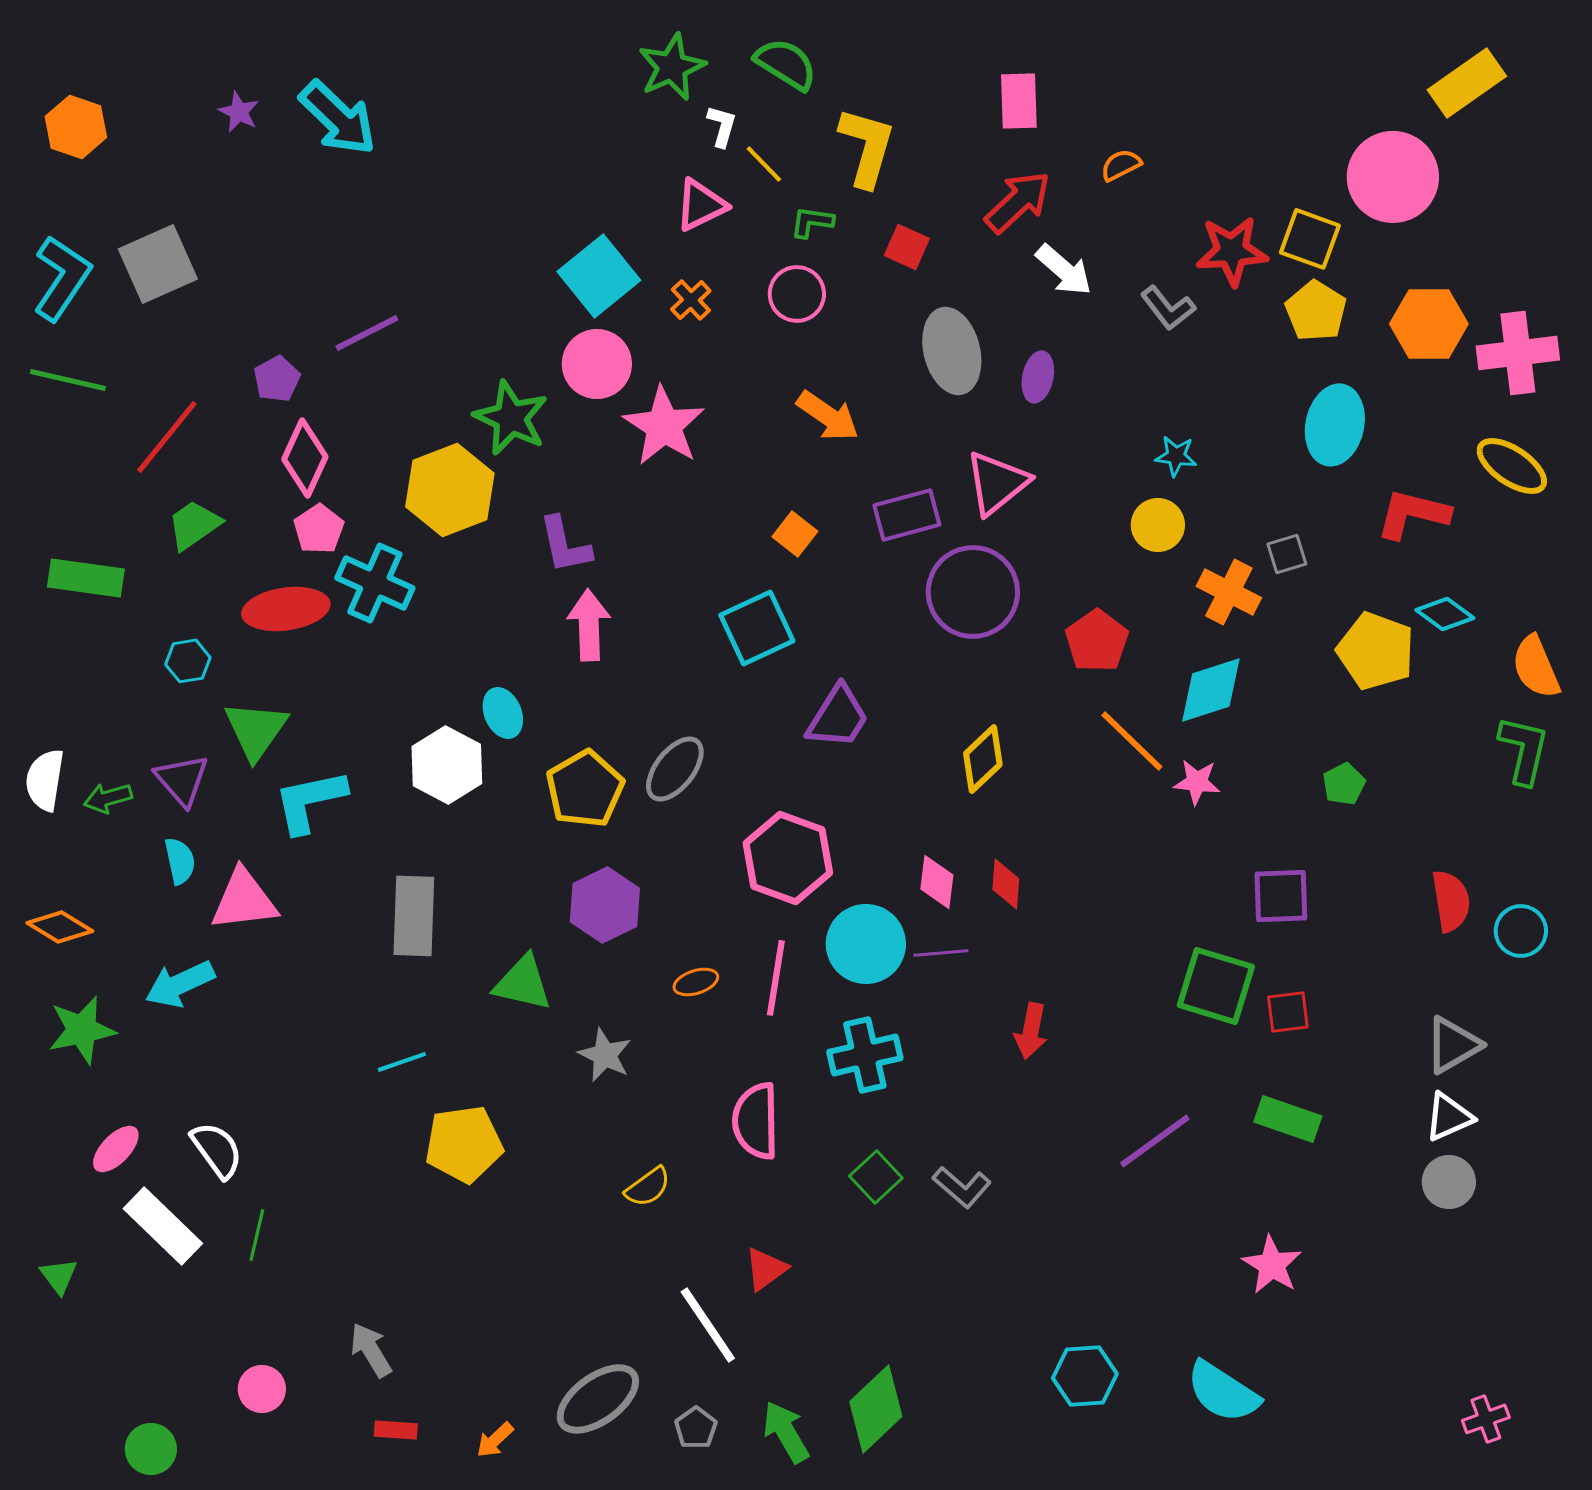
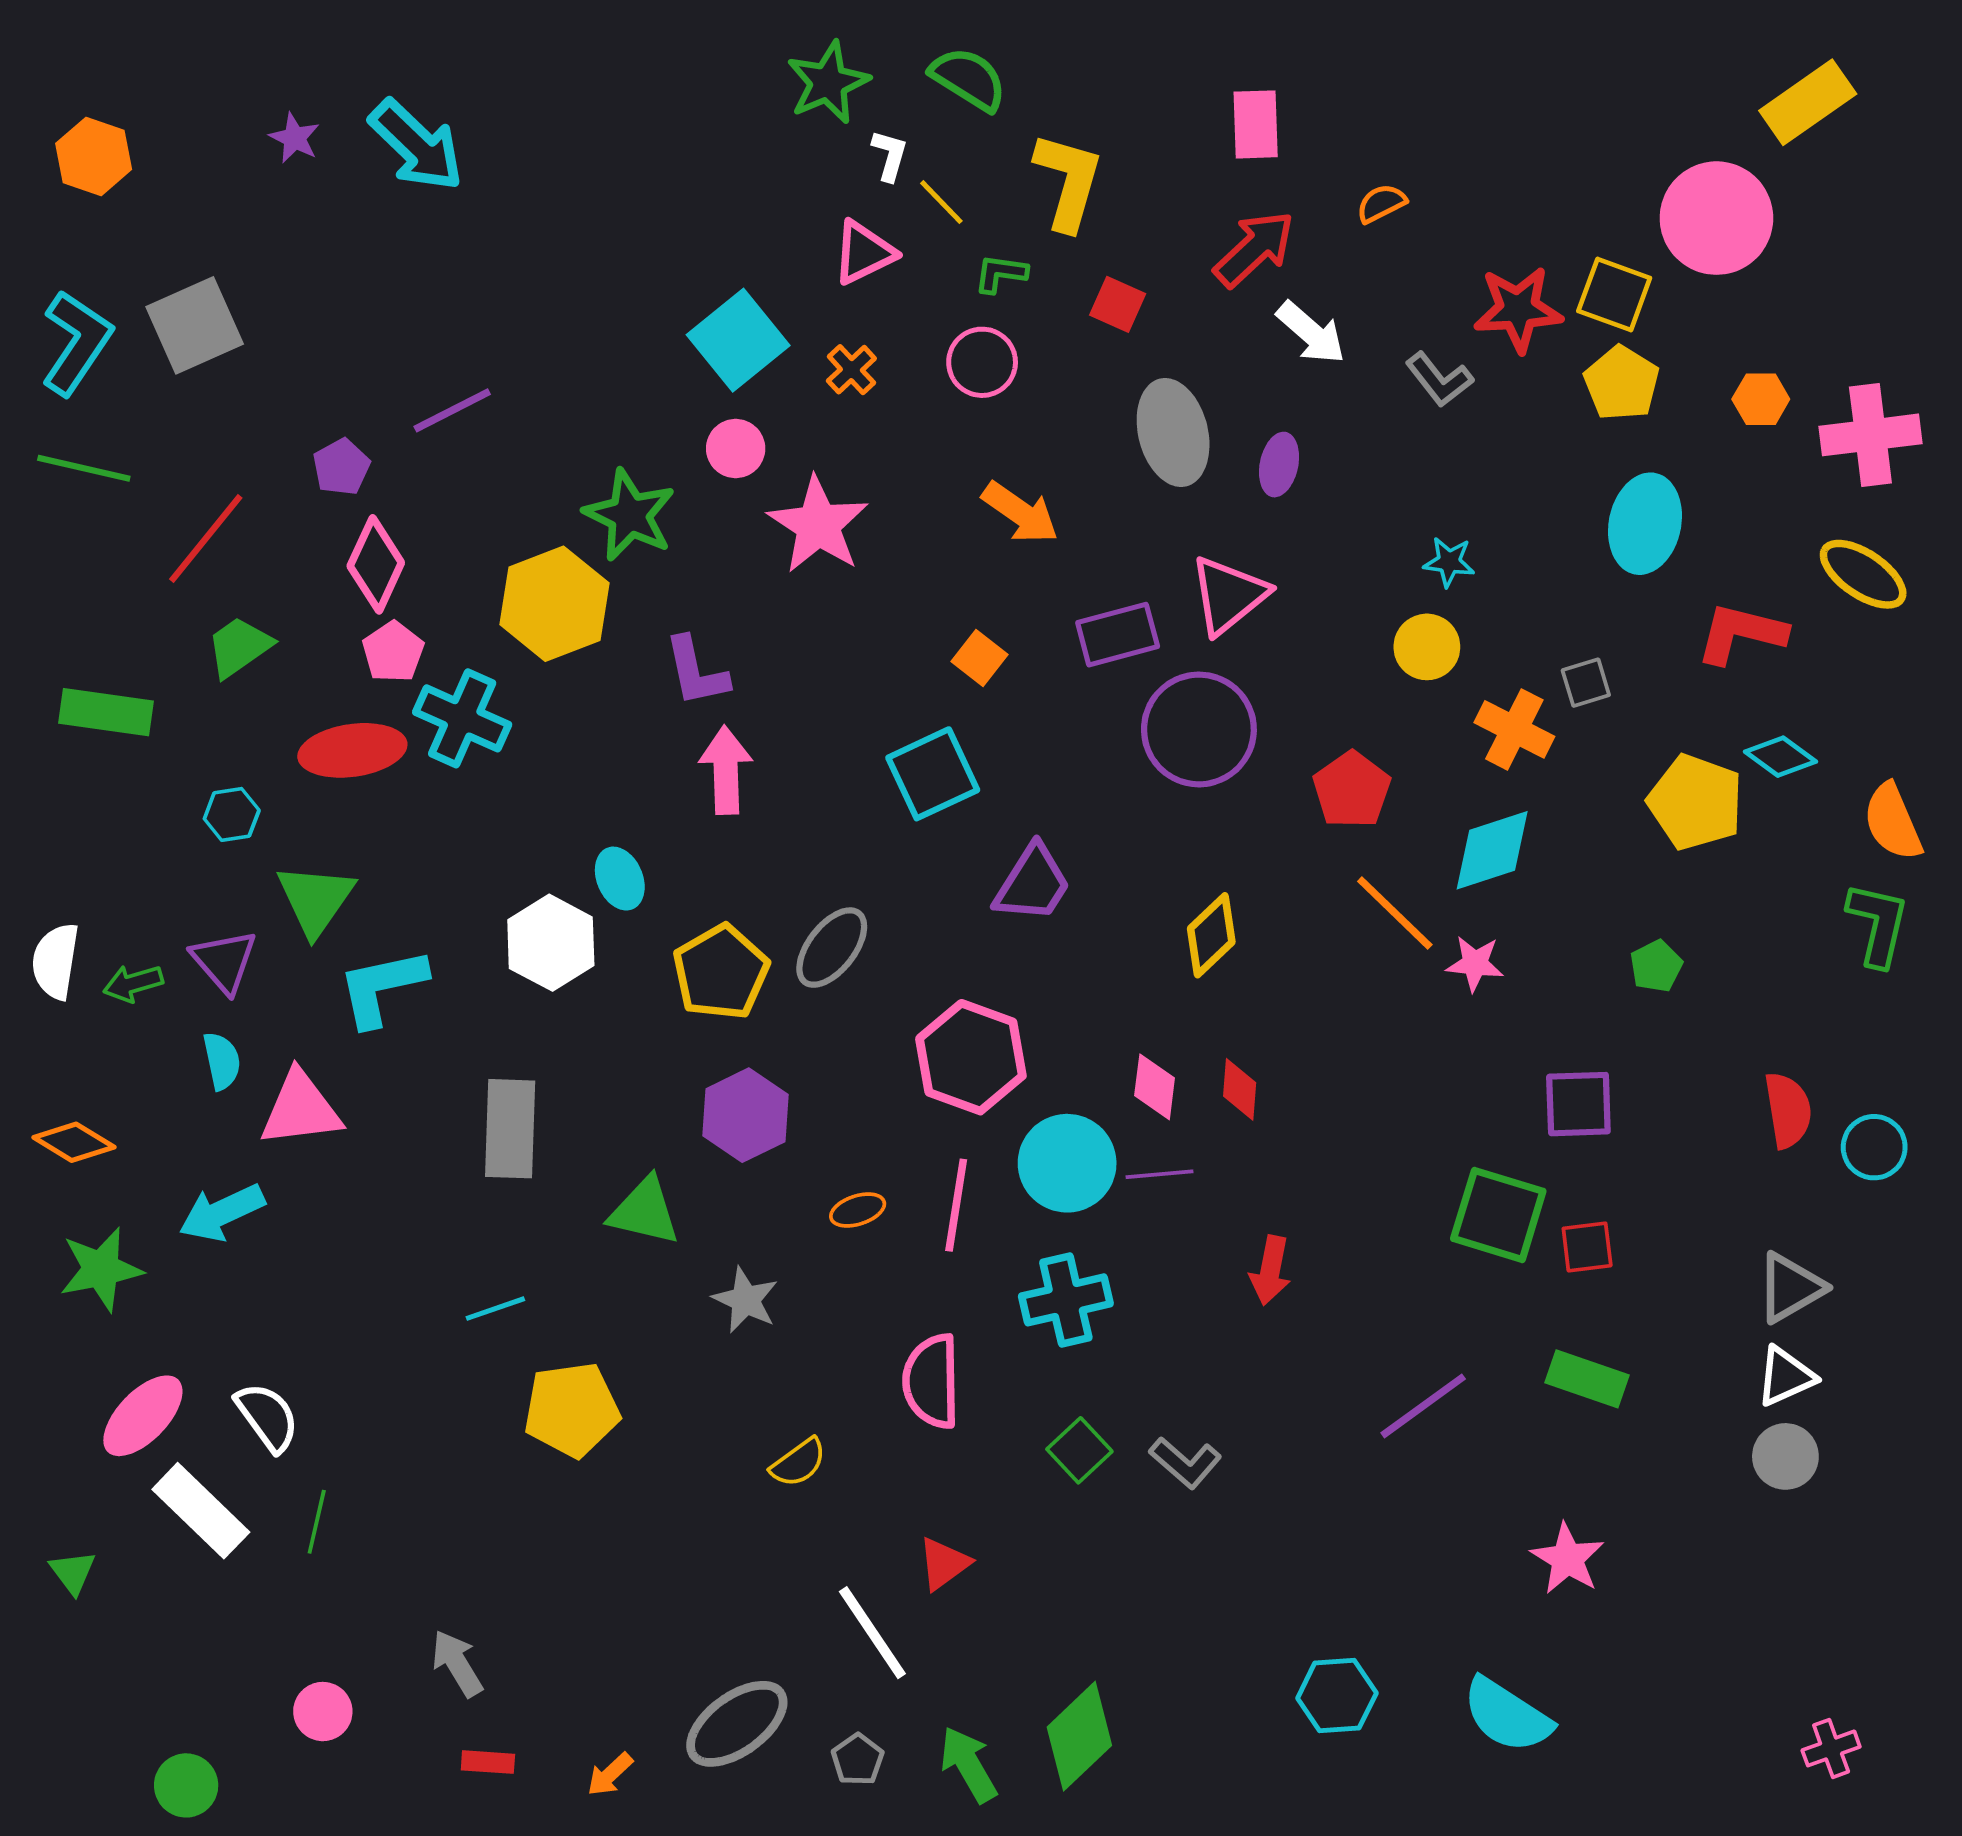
orange hexagon: (1429, 324) -> (1761, 399), size x0.6
pink circle: (597, 364) -> (736, 449), size x0.7
pink ellipse: (116, 1149) -> (143, 1416), size x1.4

